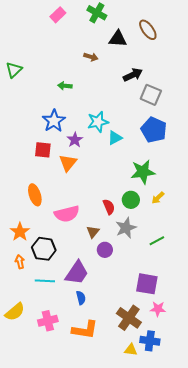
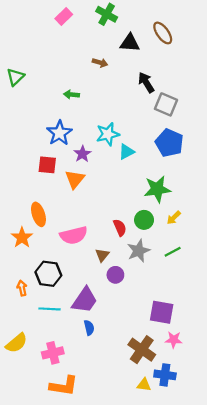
black arrow: (133, 75) -> (146, 82), turned -96
orange star: (20, 232) -> (22, 237), moved
green line: (157, 241) -> (173, 252), moved
orange L-shape: (85, 330) -> (64, 386), moved

